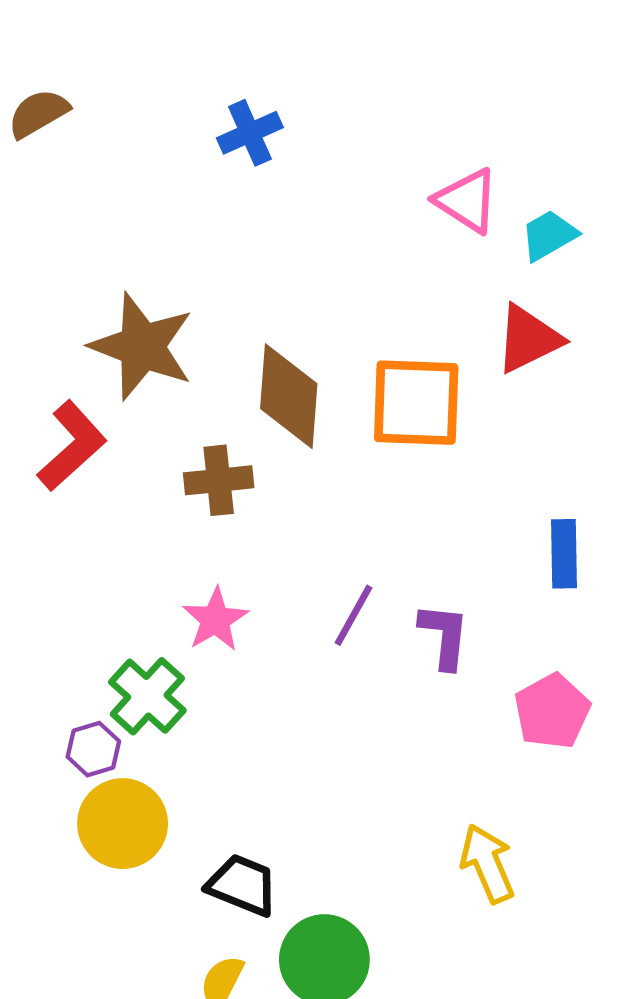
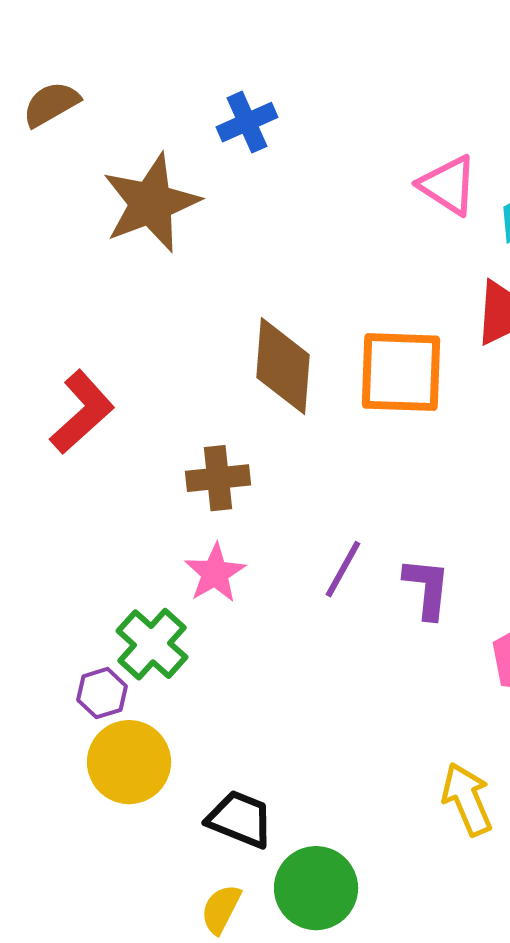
brown star: (142, 346) -> (151, 203), moved, turned 30
brown cross: (219, 480) -> (218, 478), moved

